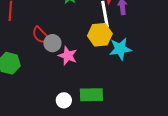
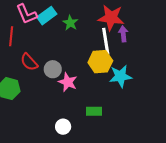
red semicircle: (41, 35) -> (29, 62), moved
green rectangle: (91, 95) -> (94, 111), moved, size x0.7

